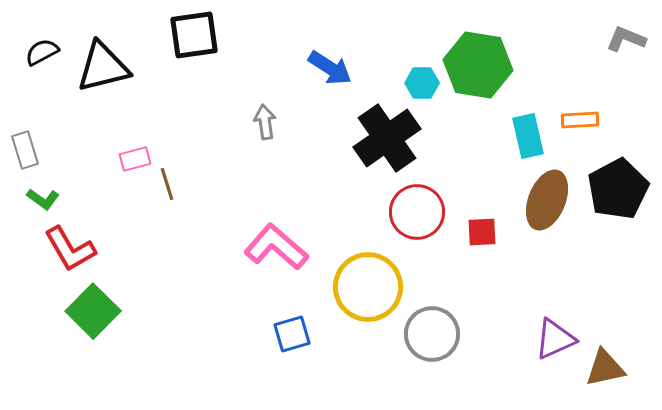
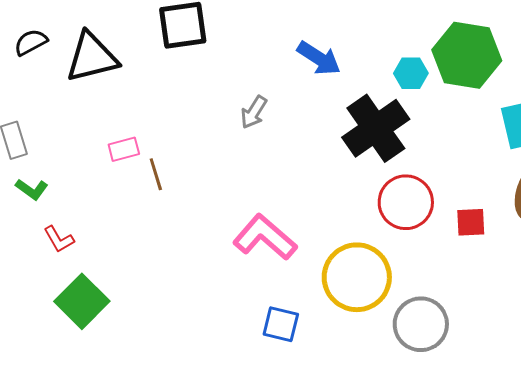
gray arrow: (265, 122) -> (254, 112), turned -140
red L-shape: (70, 249) -> (59, 239), size x0.6
blue square: (292, 334) -> (281, 324), turned 30

